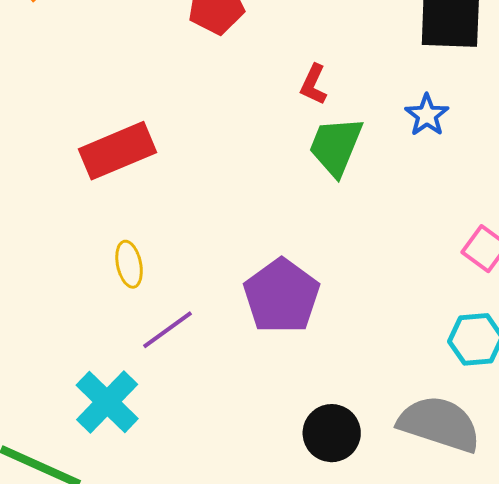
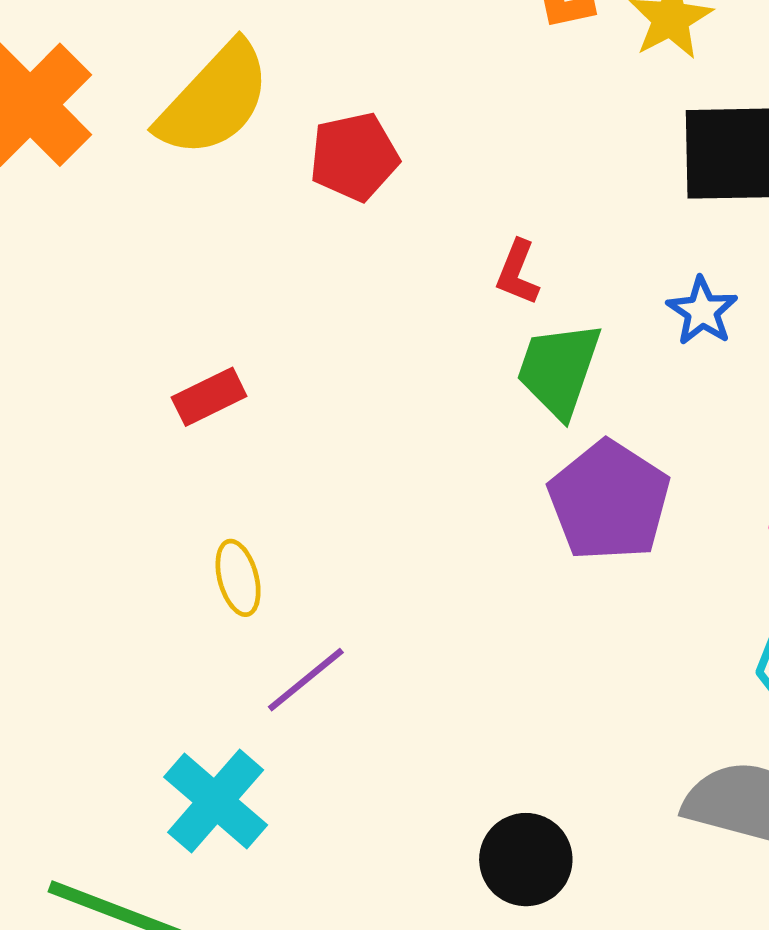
red rectangle: (117, 151) -> (209, 397), size x0.6
purple pentagon: (281, 296) -> (609, 501), moved
black circle: (332, 433) -> (526, 860), moved

